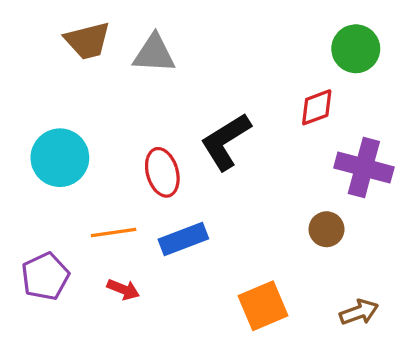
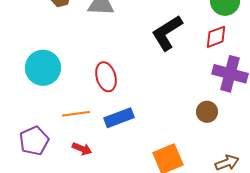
red diamond: (317, 107) -> (216, 37), moved
black L-shape: (226, 141) -> (167, 33), moved

